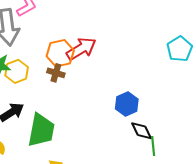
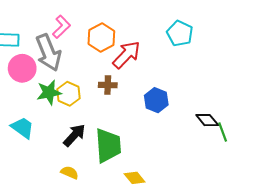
cyan pentagon: (180, 49) -> (180, 33), moved
orange hexagon: (60, 53) -> (101, 37), moved
blue hexagon: (127, 104) -> (156, 100), moved

